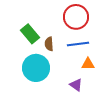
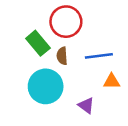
red circle: (76, 17) -> (66, 22), moved
purple triangle: (76, 85) -> (86, 105), moved

